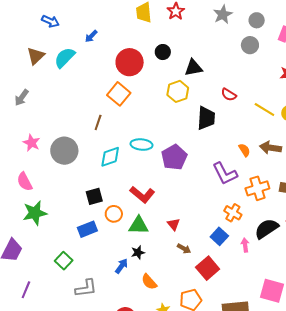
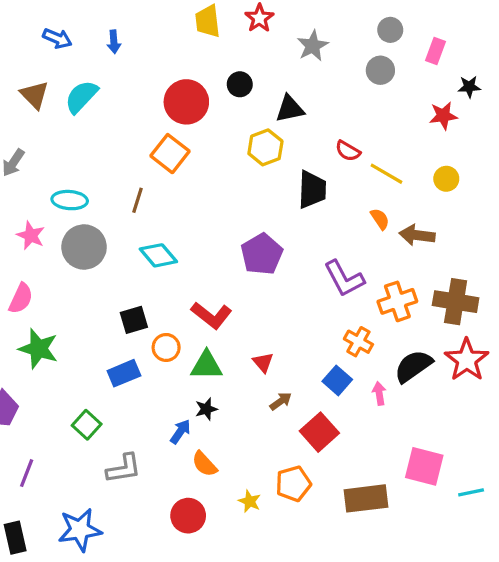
gray star: (223, 14) -> (313, 46), moved
blue arrow: (91, 36) -> (114, 42), moved, turned -48
brown triangle: (36, 56) -> (34, 95), turned -30
yellow line: (264, 110) -> (387, 174), moved
cyan ellipse: (142, 145) -> (70, 200), moved
orange semicircle: (244, 150) -> (380, 219), moved
cyan diamond: (110, 157) -> (158, 255), turned 70
pink semicircle: (25, 182) -> (21, 298), turned -126
green star: (35, 213) -> (38, 349), turned 30
brown arrow: (184, 249) -> (281, 401), turned -64
orange semicircle: (149, 282) -> (204, 464), moved

